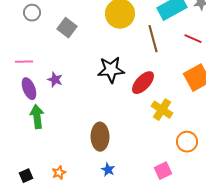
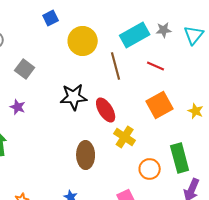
gray square: (67, 28) -> (25, 69), moved
red ellipse: (143, 83) -> (106, 110), turned -75
brown ellipse: (100, 137) -> (86, 155), moved

